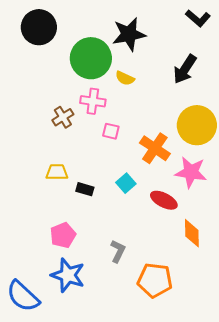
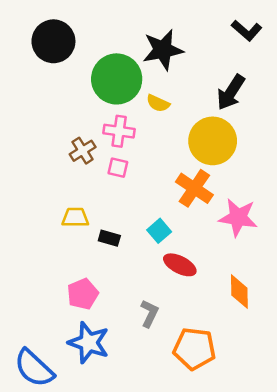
yellow circle: (197, 125) -> (213, 141), moved
pink square: (111, 131) -> (118, 168), moved
red ellipse: (164, 200) -> (180, 265), moved

